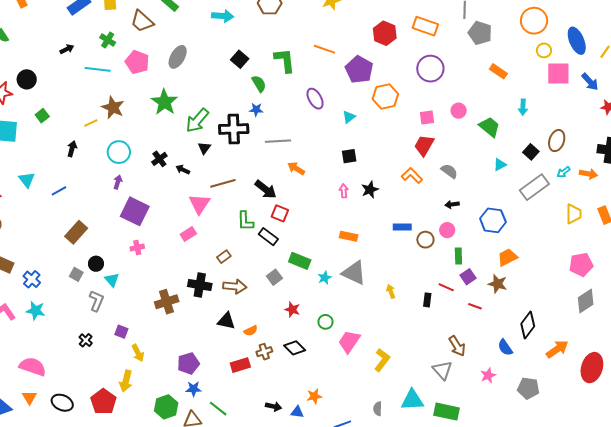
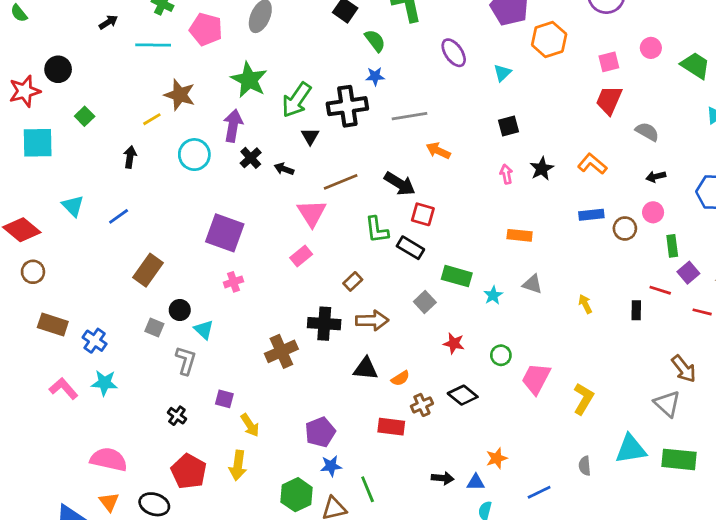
orange L-shape: (412, 176) -> (592, 164), moved
purple arrow: (118, 182) -> (233, 126), moved, size x1.6
gray triangle: (354, 273) -> (532, 284), size x0.6
red rectangle: (240, 365) -> (391, 427), turned 30
red pentagon: (103, 402) -> (189, 471), moved
green line: (218, 409) -> (368, 489), turned 36

